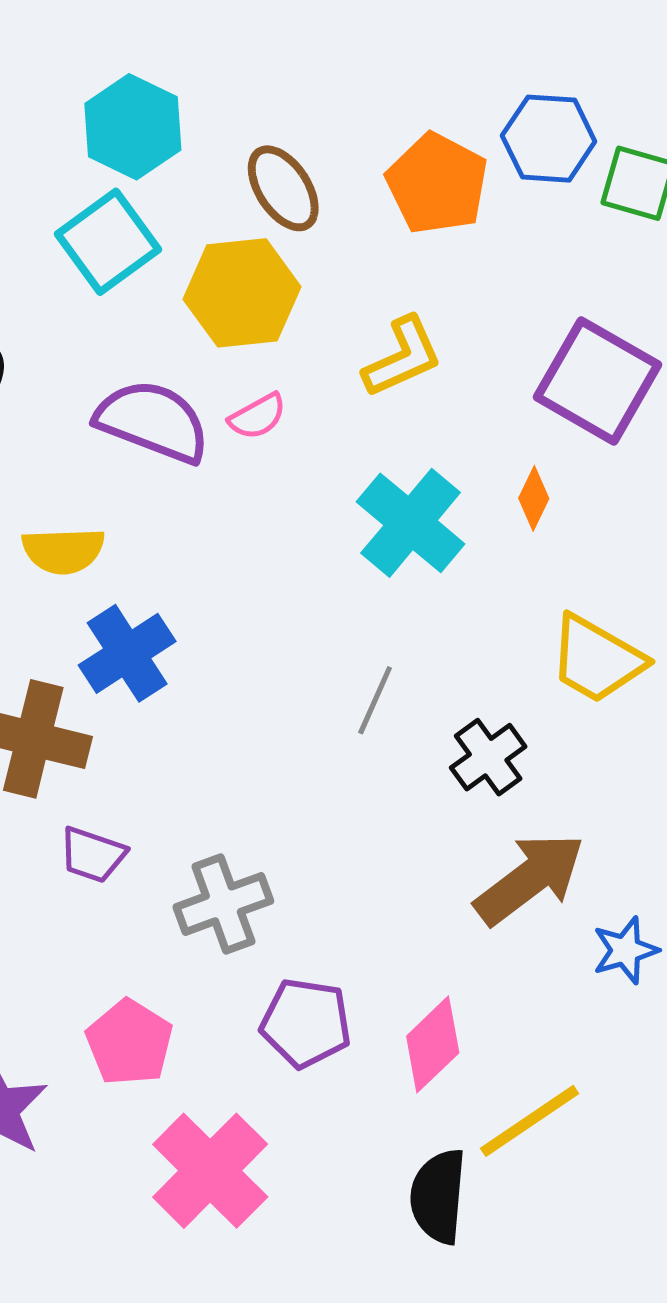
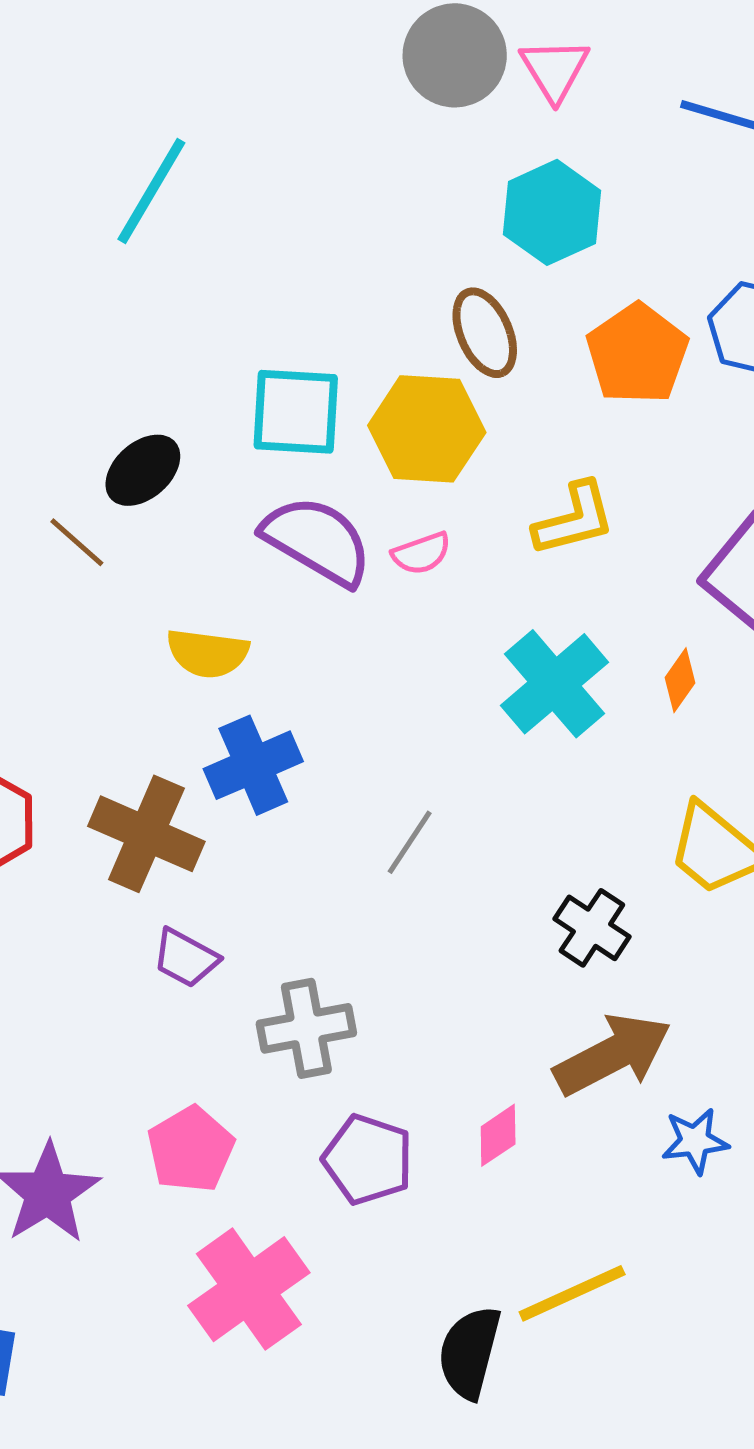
cyan hexagon: (133, 127) -> (552, 212), moved
cyan square: (108, 242) -> (296, 412), moved, turned 30
gray line: (375, 700) -> (410, 842), moved
black cross: (488, 757) -> (592, 928), turned -30
pink diamond: (433, 1044) -> (498, 1135), moved, size x0.7

